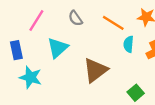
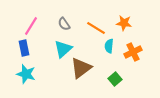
cyan triangle: (58, 48) -> (63, 49), moved
blue rectangle: (16, 50) -> (24, 48), moved
green square: (136, 93) -> (115, 79), moved

